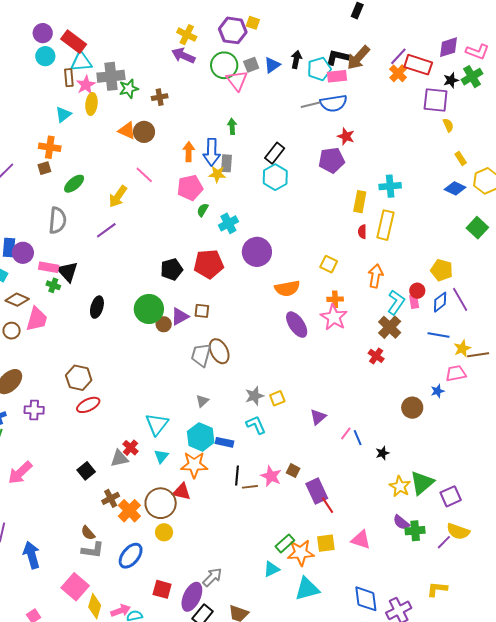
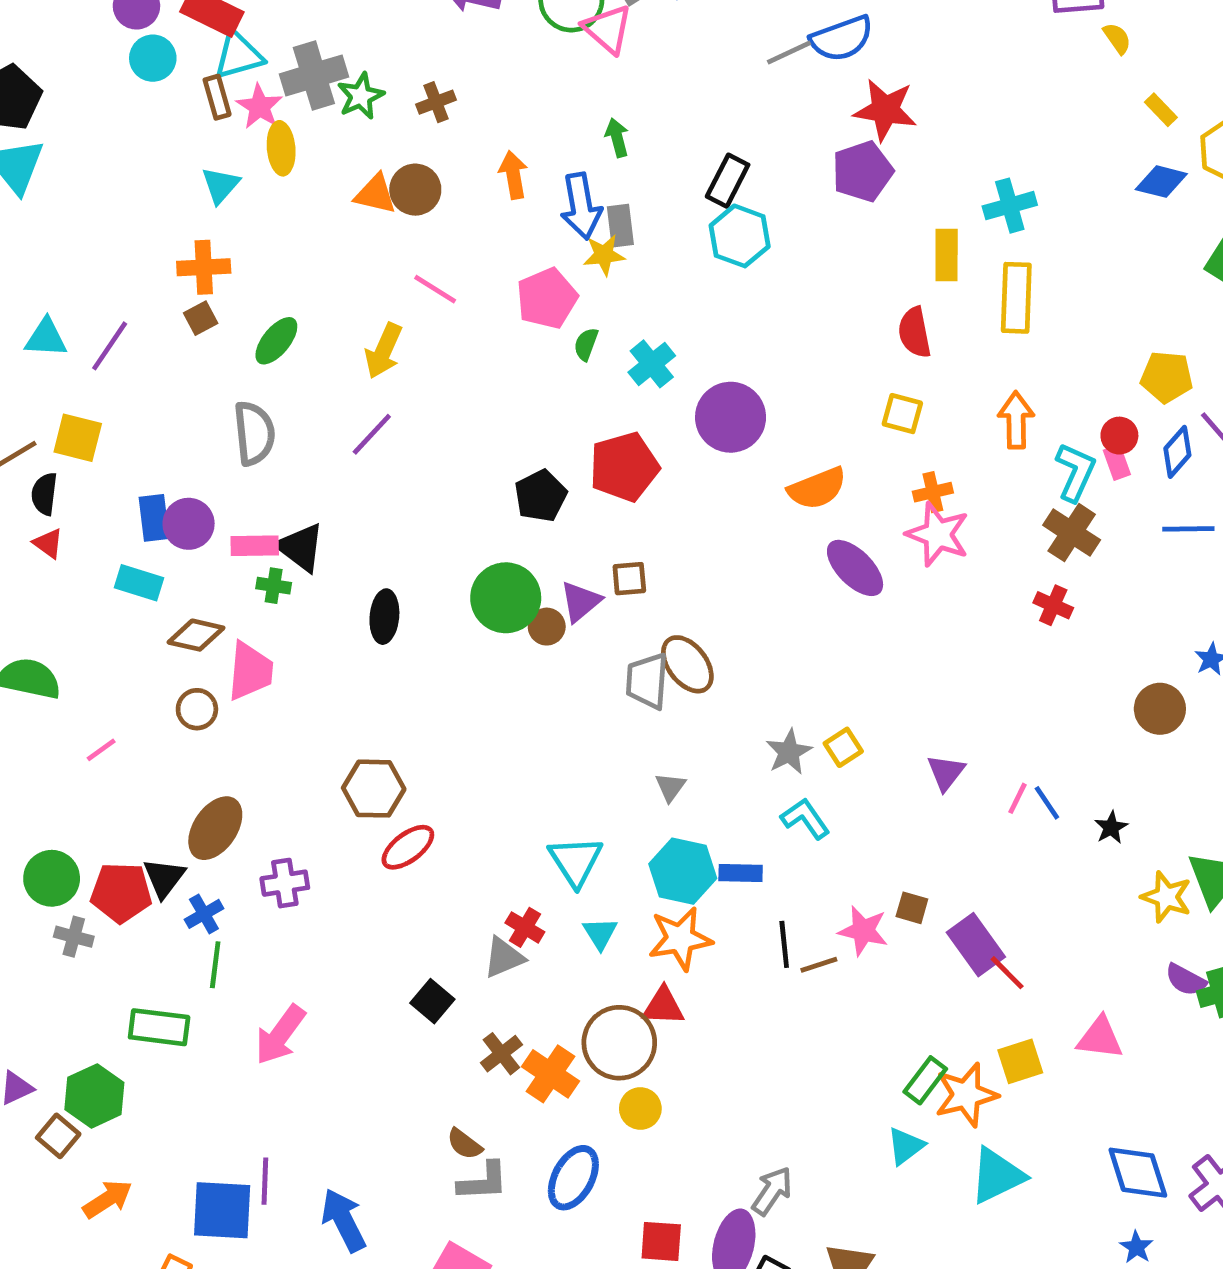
red star: (346, 136) -> (885, 110), size x1.5
orange arrow: (189, 152) -> (513, 175), moved
red semicircle: (362, 232) -> (915, 332), moved, size x1.5

